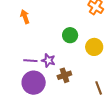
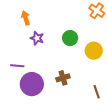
purple star: (48, 60) -> (37, 38), moved
purple line: (30, 61) -> (17, 66), moved

